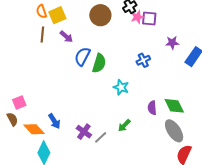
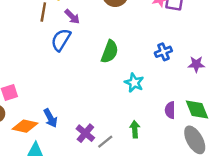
purple star: (172, 43) -> (196, 64), moved
blue semicircle: (82, 56) -> (61, 40), moved
green arrow: (124, 125) -> (135, 129), turned 128
orange diamond: (34, 129) -> (25, 126), turned -40

